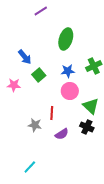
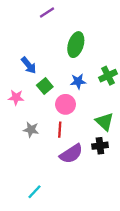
pink circle: (70, 91) -> (65, 104), moved
gray star: (35, 125) -> (31, 130), moved
black cross: (87, 127) -> (100, 146), turned -32
purple semicircle: (62, 134) -> (71, 154), size x1.5

